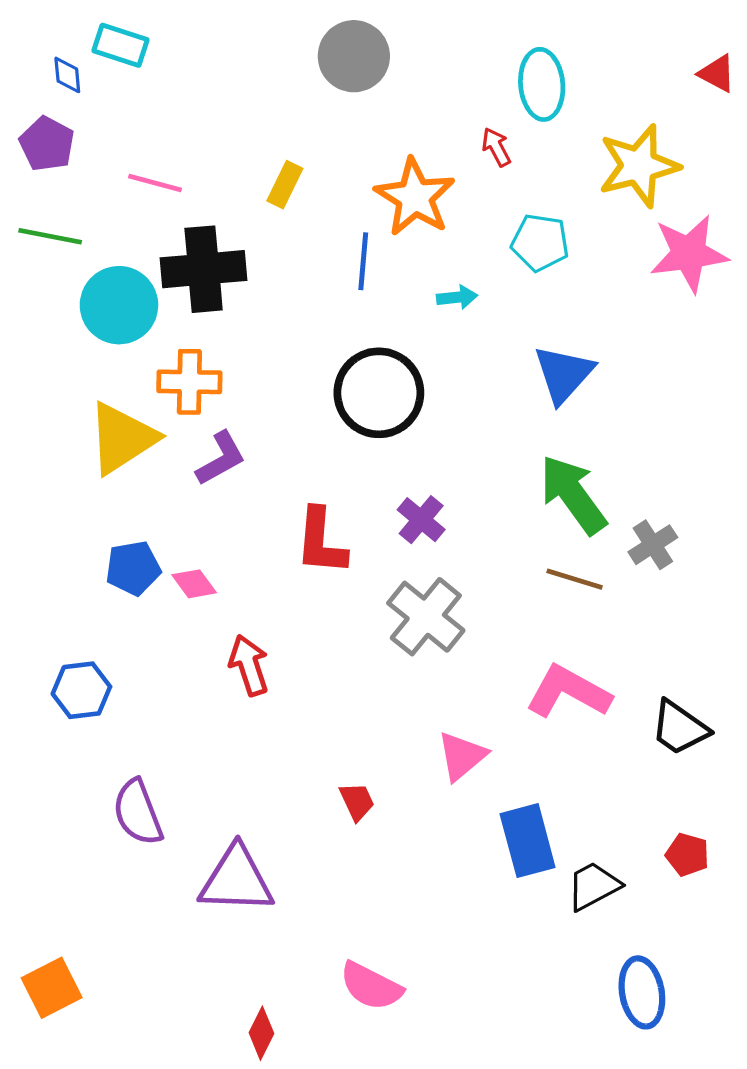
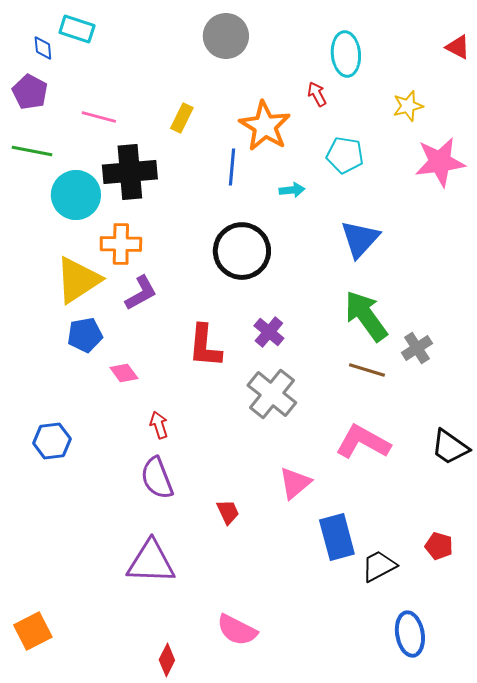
yellow star: (639, 166) -> (408, 106), size x0.6
blue pentagon: (133, 568) -> (85, 335), moved
red arrow: (249, 665) -> (159, 425), size x0.7
black trapezoid: (679, 728) -> (450, 447), moved
purple semicircle: (138, 812) -> (157, 478), moved

